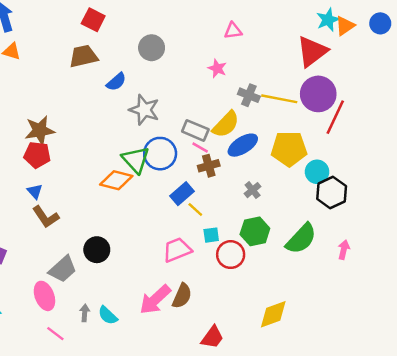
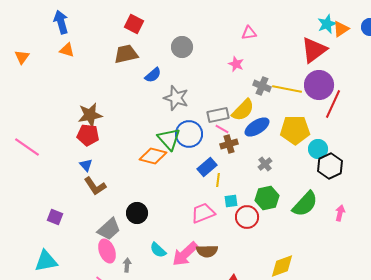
gray rectangle: (195, 130) -> (218, 115), turned -35
yellow line: (195, 210) -> (218, 180), turned 56
pink ellipse: (44, 296) -> (107, 251), moved
brown semicircle: (182, 296) -> (207, 251), turned 65
cyan semicircle: (108, 315) -> (158, 250), moved

